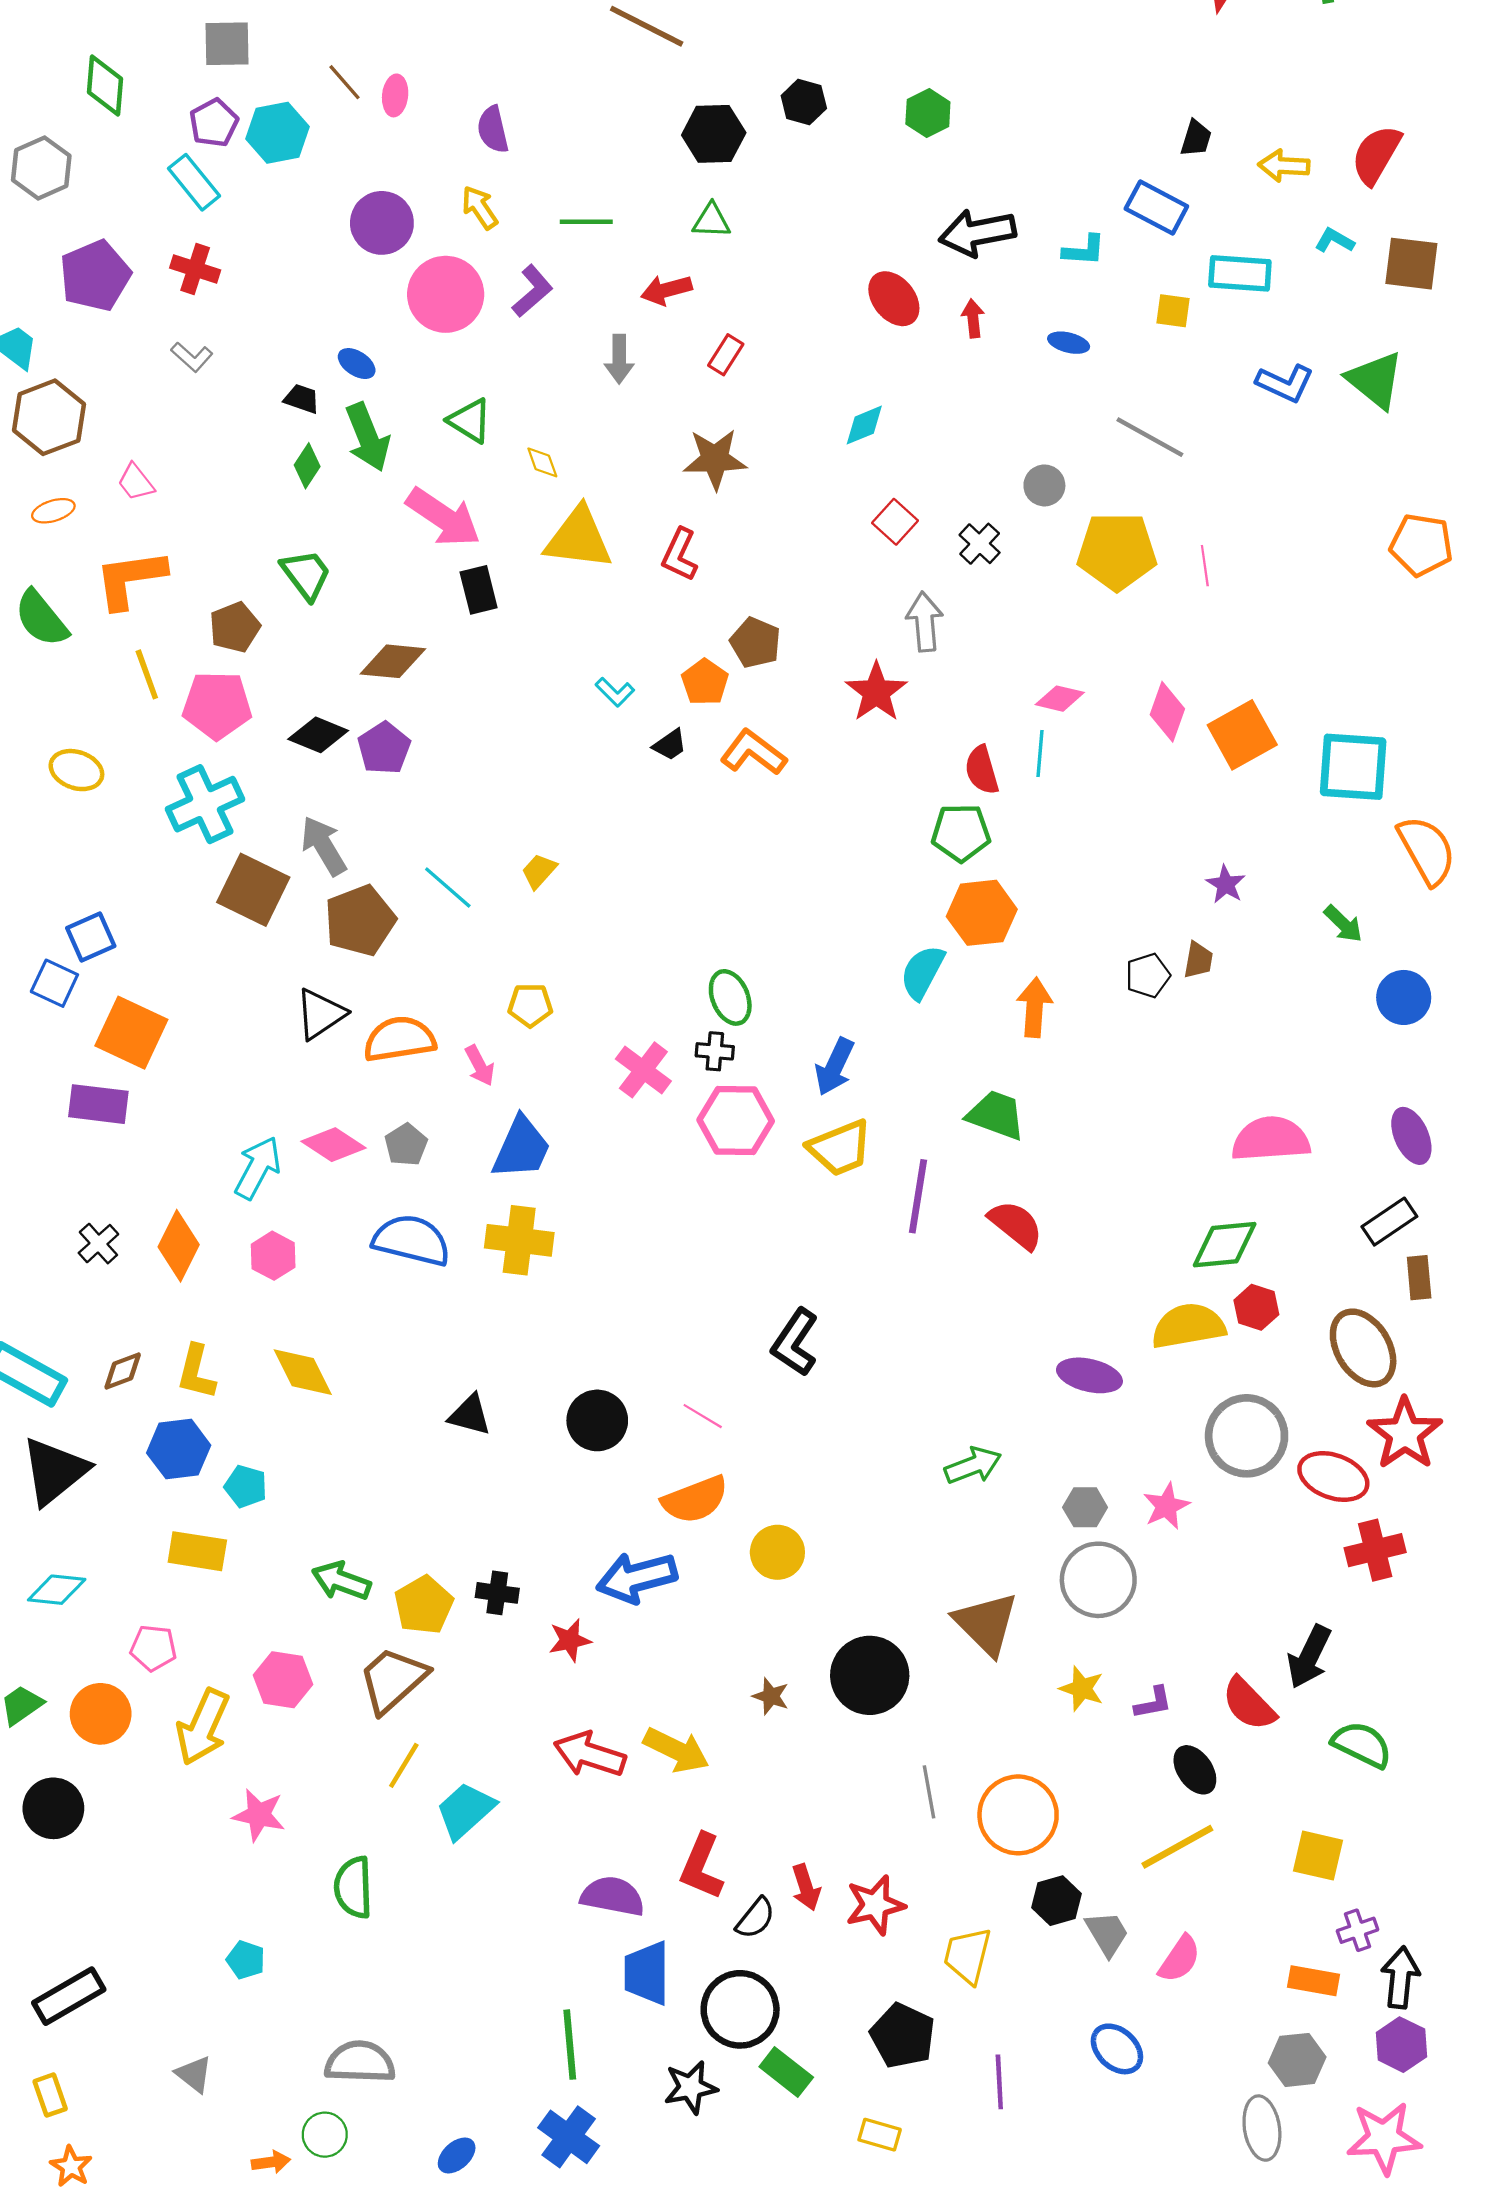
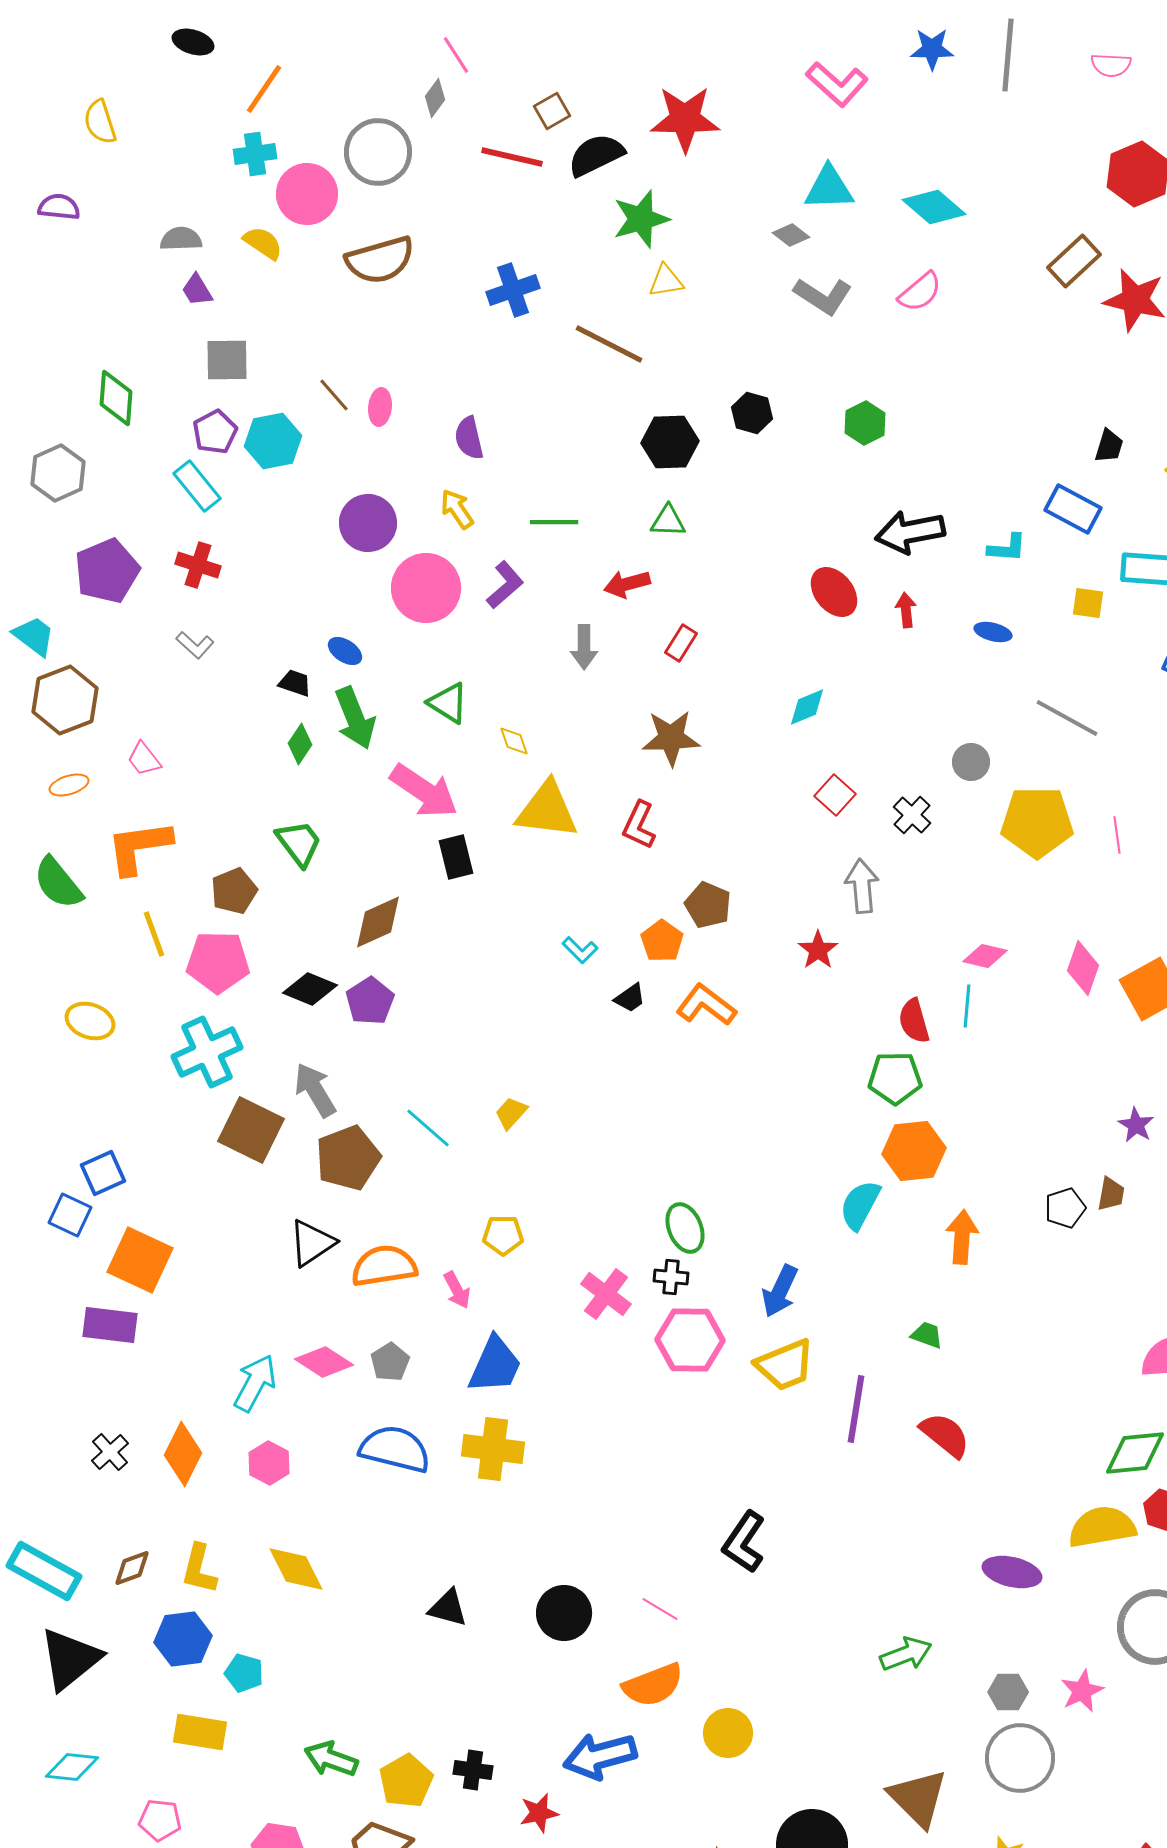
brown diamond: (393, 661) -> (378, 922), turned -30
red star: (876, 692) -> (818, 950), size x0.7
green trapezoid: (996, 1115) -> (927, 1335), size x0.6

